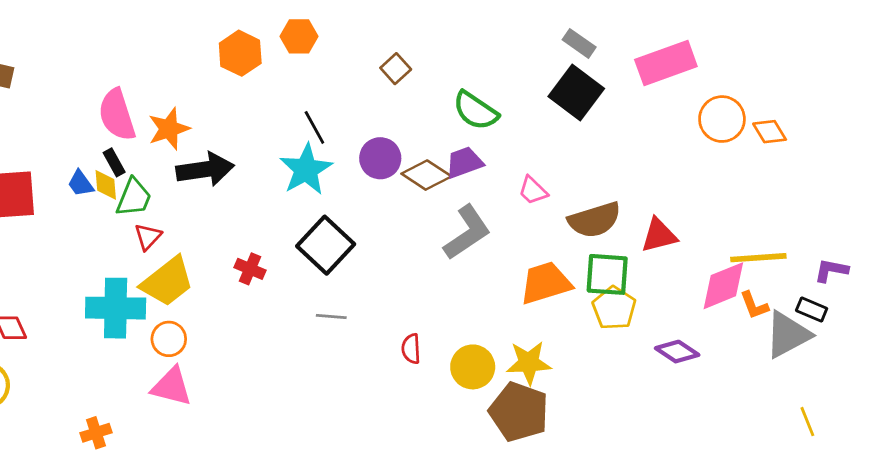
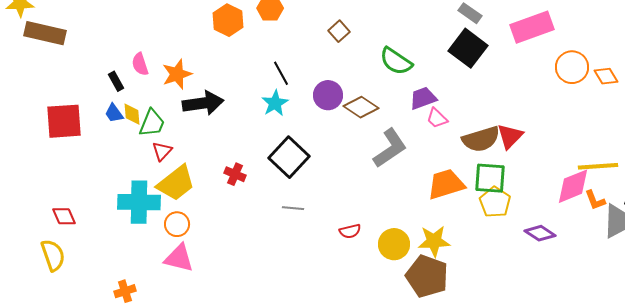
pink semicircle: (117, 115) -> (140, 64), size x0.6
black rectangle: (114, 162) -> (116, 81), moved
purple trapezoid: (464, 162) -> (423, 98), moved
cyan star: (306, 169) -> (275, 103), size x0.7
red triangle: (659, 235) -> (510, 136), moved, turned -32
red semicircle: (411, 349) -> (350, 231), turned -100

